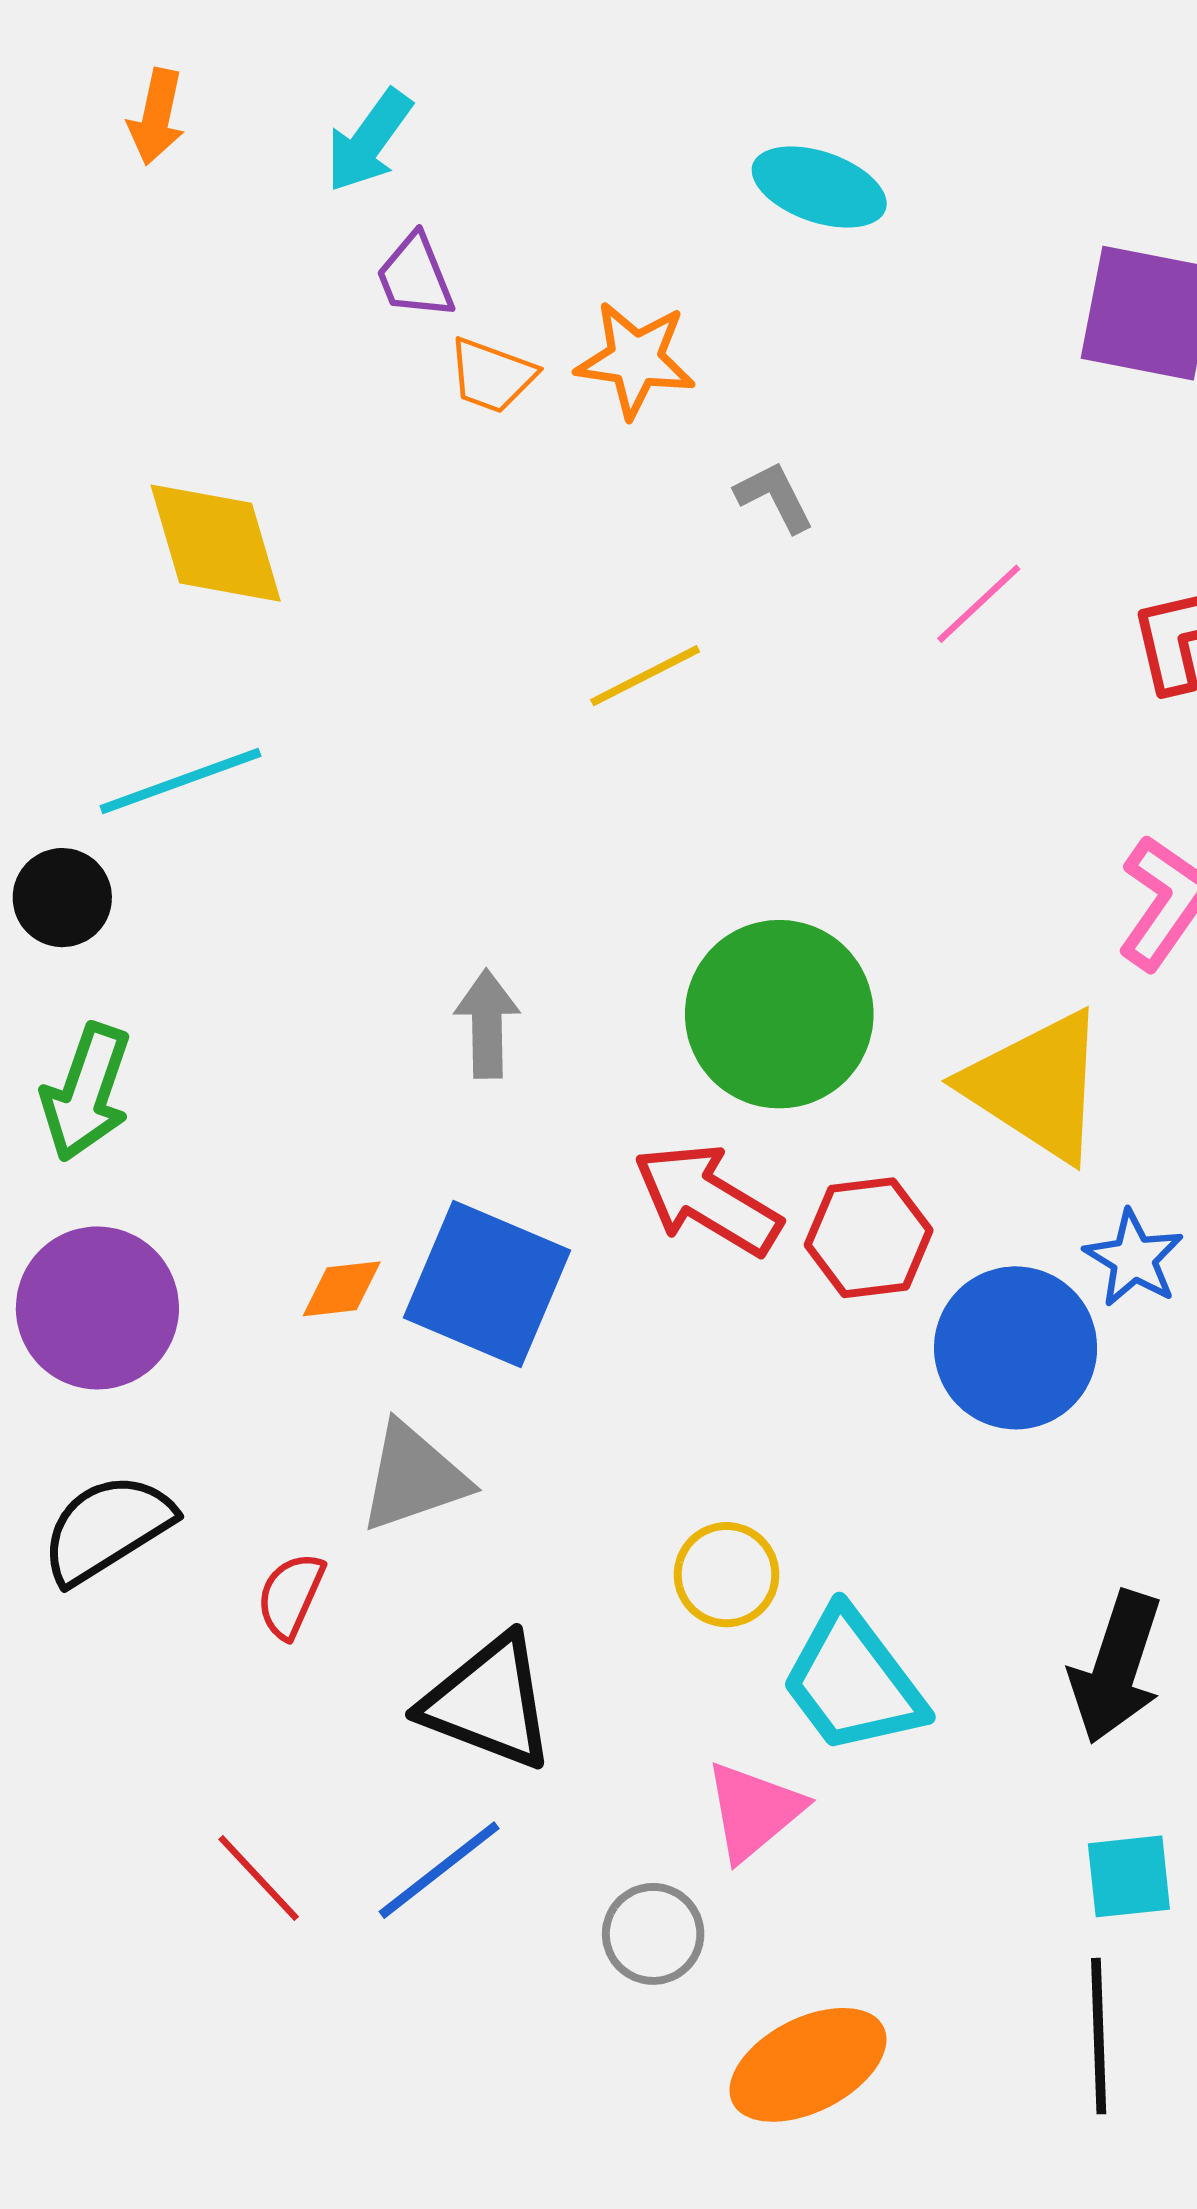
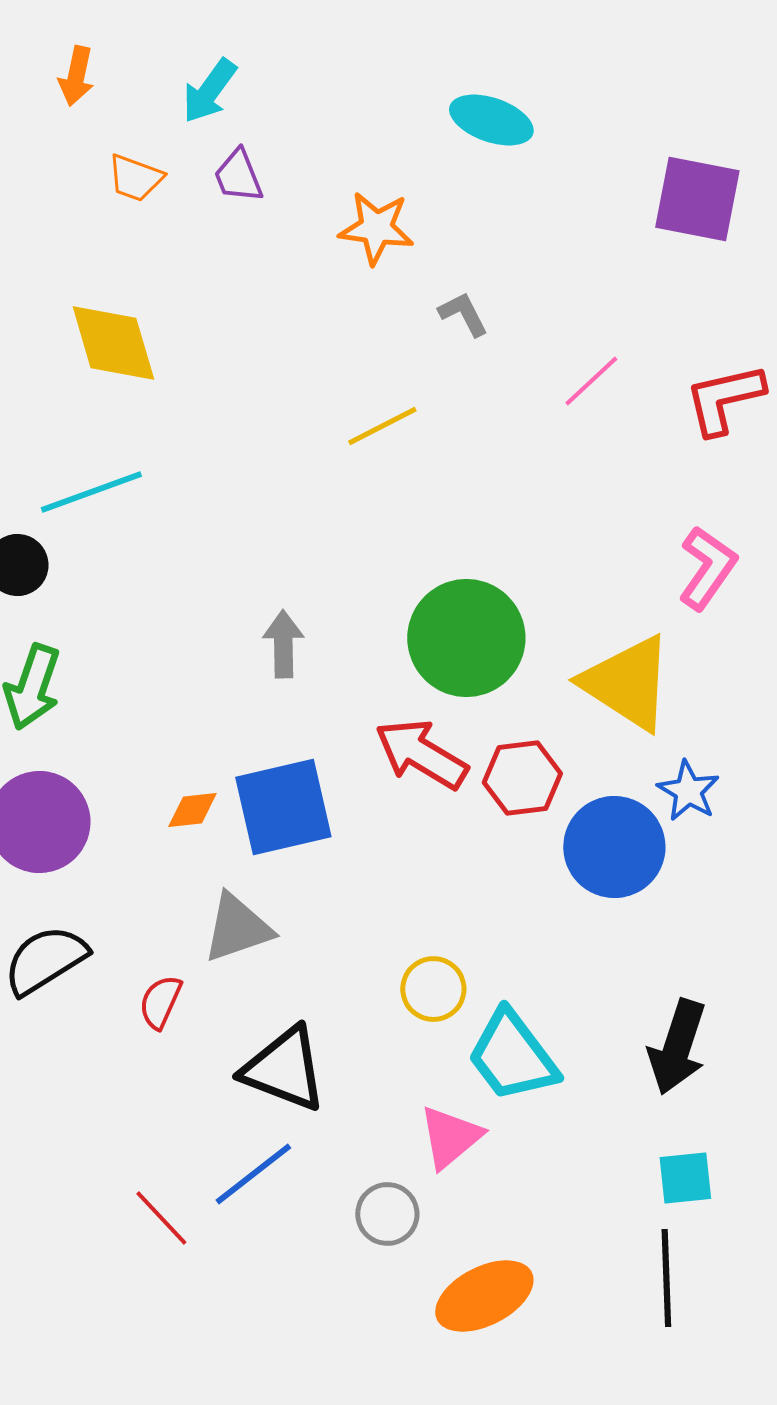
orange trapezoid: (492, 375) -> (135, 178), moved
blue square: (487, 1284) -> (283, 807), turned -36
red line: (259, 1878) -> (161, 1218), moved

